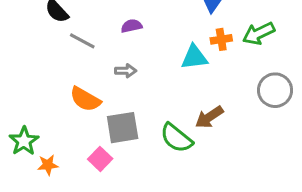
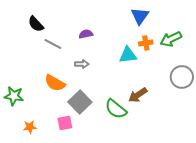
gray square: (123, 128) -> (80, 102), turned -35
green star: (24, 141) -> (14, 96), moved, turned -30
pink square: (100, 159) -> (65, 123), turned 35

